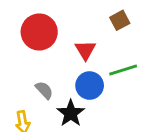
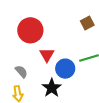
red triangle: (85, 50) -> (47, 55), moved
gray semicircle: (44, 90) -> (21, 72), moved

